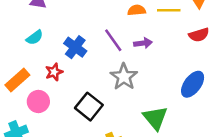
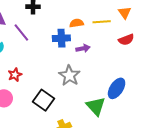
purple line: (113, 40) -> (21, 32), moved
blue cross: (75, 47) -> (61, 38), moved, turned -36
blue ellipse: (193, 84) -> (117, 88), moved

